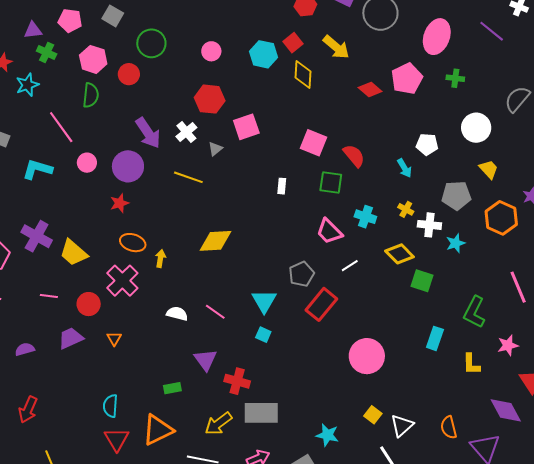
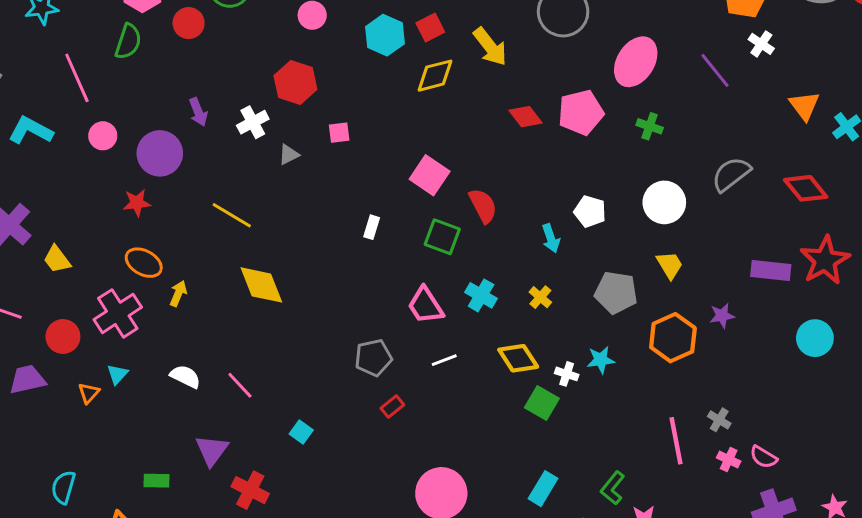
yellow diamond: (303, 75) -> (435, 76), turned 60
pink square: (246, 127) -> (339, 133), size x0.6
purple arrow: (148, 133) -> (198, 112), size x0.6
yellow line: (188, 177) -> (232, 215), moved
white cross: (429, 225) -> (567, 374), moved, size x0.7
yellow diamond: (215, 241) -> (261, 285), turned 60
yellow trapezoid: (74, 253) -> (57, 259), size x0.7
cyan triangle: (264, 301) -> (117, 374), moved, size x0.6
red rectangle: (321, 304) -> (392, 407), size x0.5
green L-shape: (474, 312) -> (613, 488), moved, size x0.7

